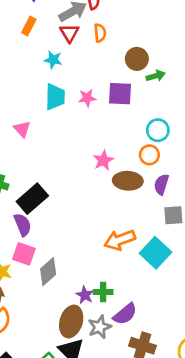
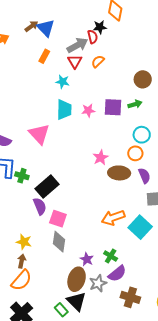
orange semicircle: (100, 33) -> (98, 61), turned -128
brown circle: (137, 59) -> (143, 79), moved
green arrow: (156, 76) -> (135, 104), moved
pink triangle: (22, 129) -> (39, 134), size x1.6
purple semicircle: (161, 184) -> (144, 176), turned 140
pink square: (24, 254) -> (58, 219), moved
gray diamond: (48, 272) -> (59, 242), turned -40
green cross: (103, 292) -> (111, 256), moved, turned 32

